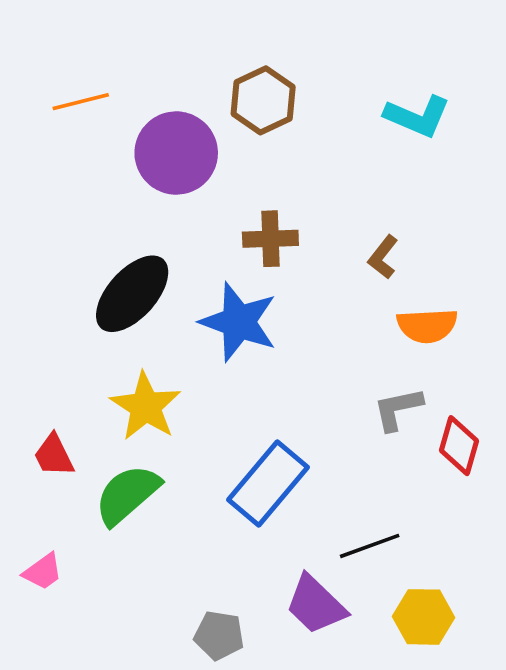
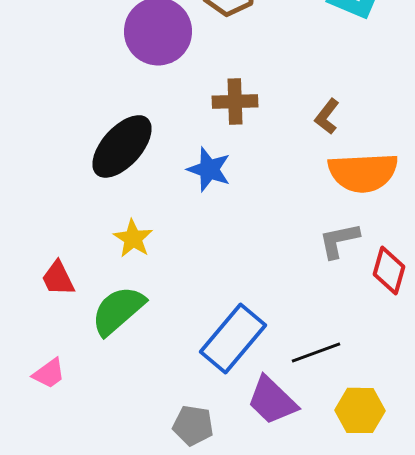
blue star: (239, 322) -> (209, 169), size x0.7
orange semicircle: (427, 326) -> (363, 172), size x1.4
yellow star: (146, 406) -> (133, 238), size x0.7
blue rectangle: (268, 484) -> (233, 338), moved

